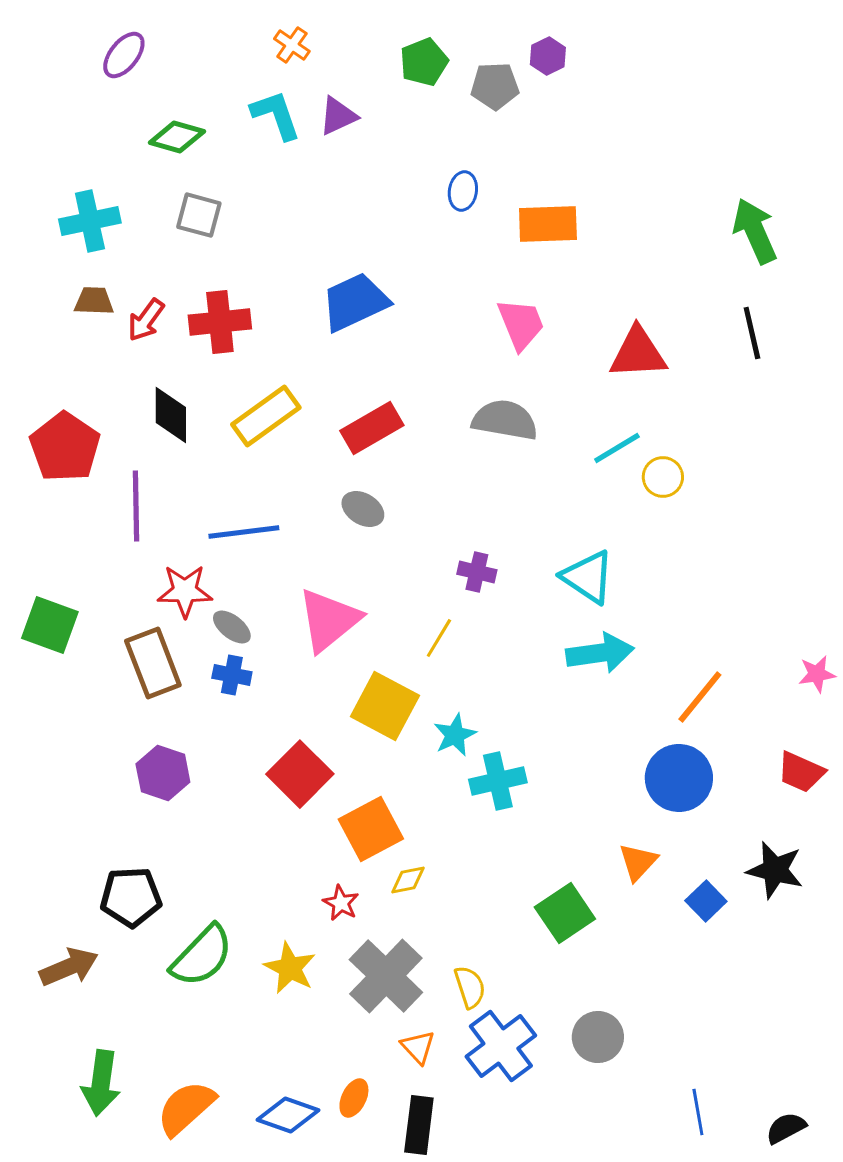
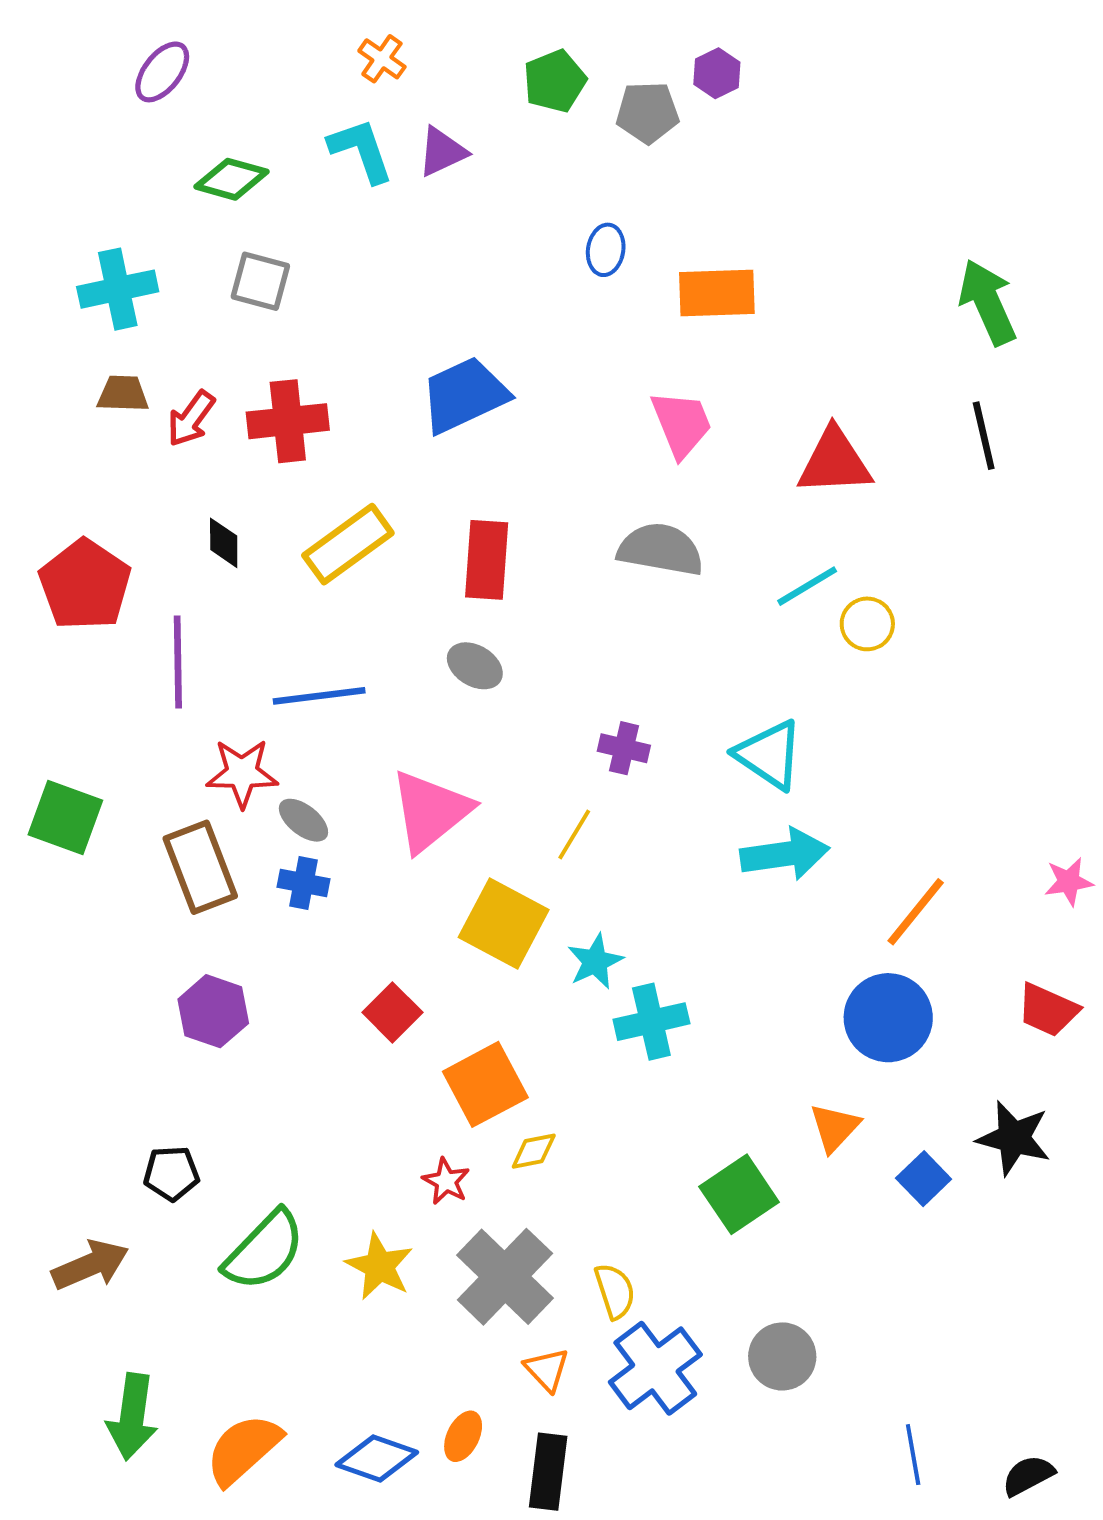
black diamond: (171, 415) -> (224, 543), size x0.7
red rectangle: (372, 428) -> (487, 560), turned -56
red square: (300, 774) -> (392, 1012), size x0.7
black pentagon: (131, 897) -> (171, 1173), size x0.7

